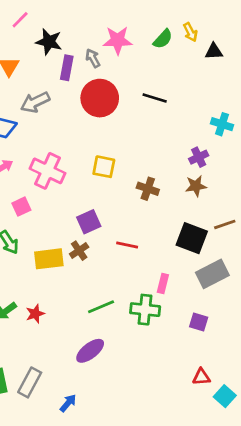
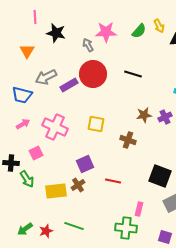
pink line: (20, 20) -> (35, 17), turned -48
purple rectangle: (67, 68) -> (69, 85), moved, turned 48
brown star: (196, 186) -> (144, 115), moved
green line: (101, 307) -> (74, 226), moved, turned 42

